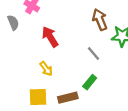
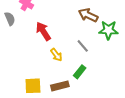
brown arrow: (100, 20) -> (88, 15), turned -42
yellow arrow: (46, 69) -> (56, 55), moved

